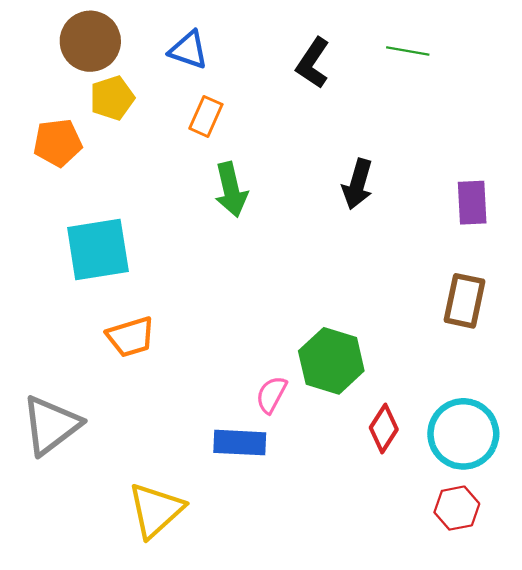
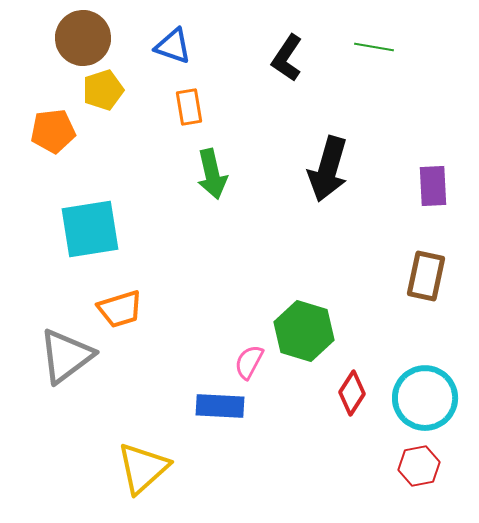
orange rectangle: (206, 116) -> (189, 107), turned -33
black arrow: (358, 184) -> (328, 169), size x1.4
gray triangle: (51, 425) -> (66, 356), moved

